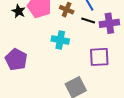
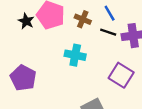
purple square: (99, 57) -> (121, 75), turned 35

